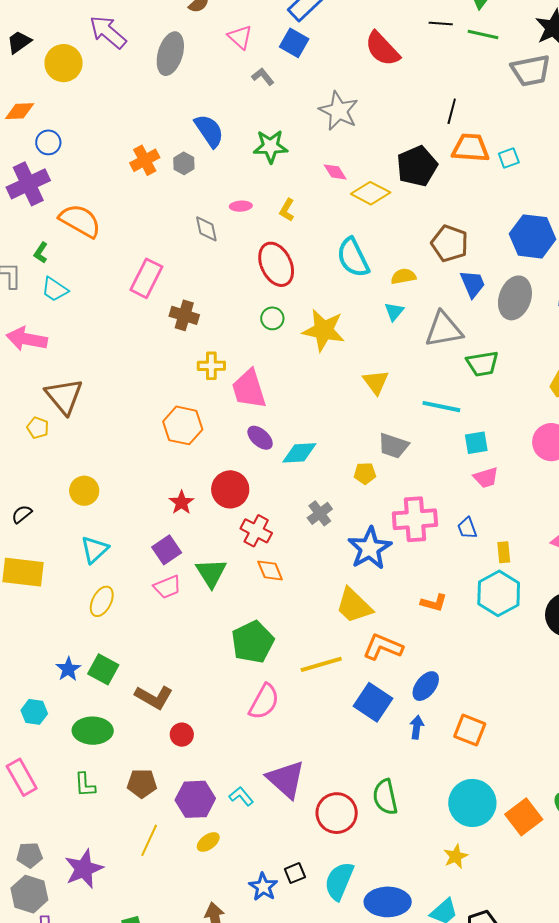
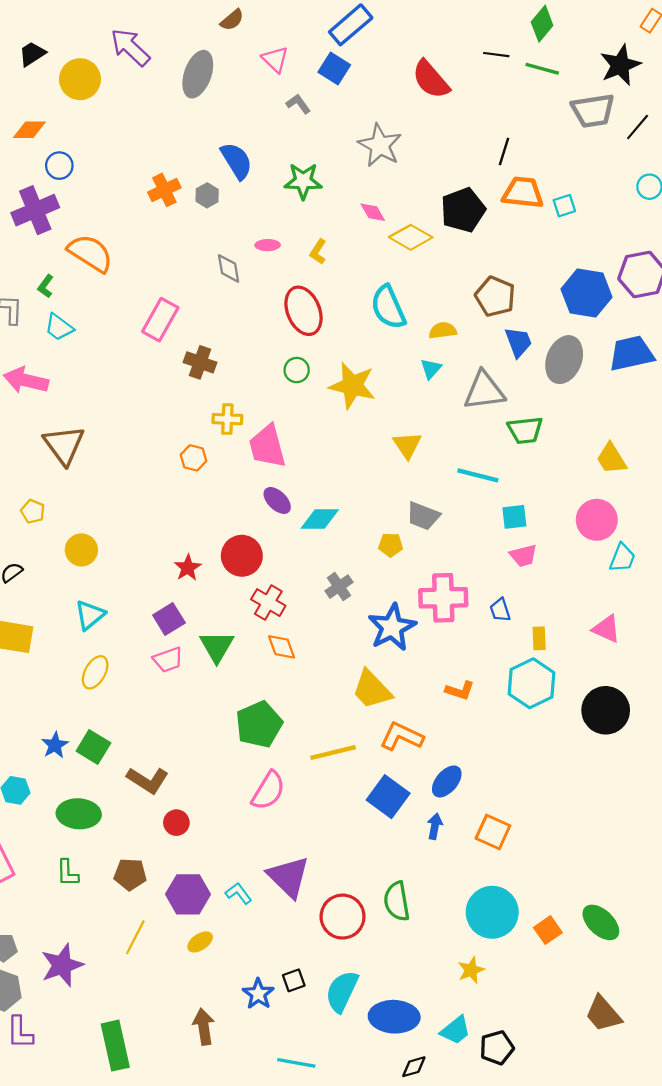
orange hexagon: (183, 425) -> (193, 458), moved, size x0.6
yellow pentagon: (38, 428) -> (33, 511), moved
orange square: (524, 817) -> (548, 930), size x0.7

